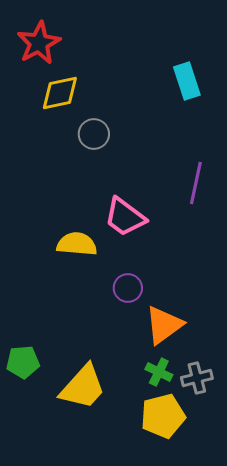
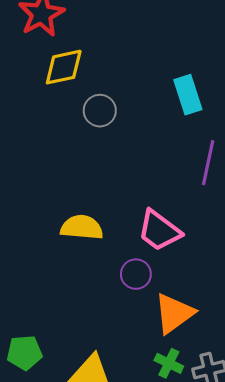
cyan rectangle: (187, 81) -> (188, 95), moved
pink trapezoid: (125, 217) -> (159, 231), moved

